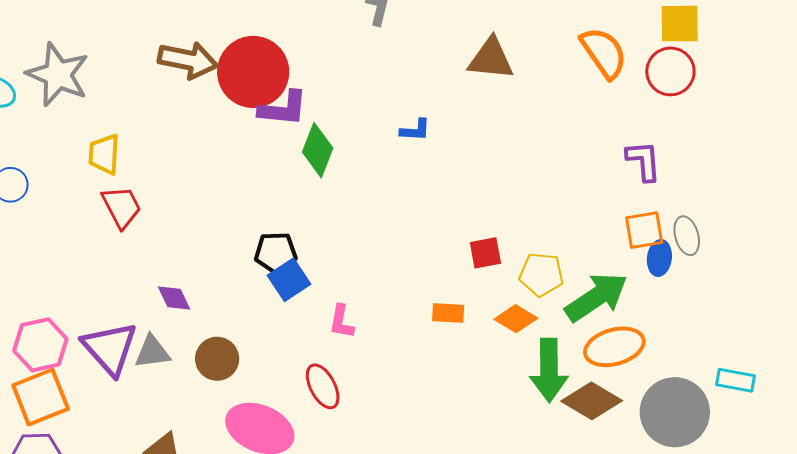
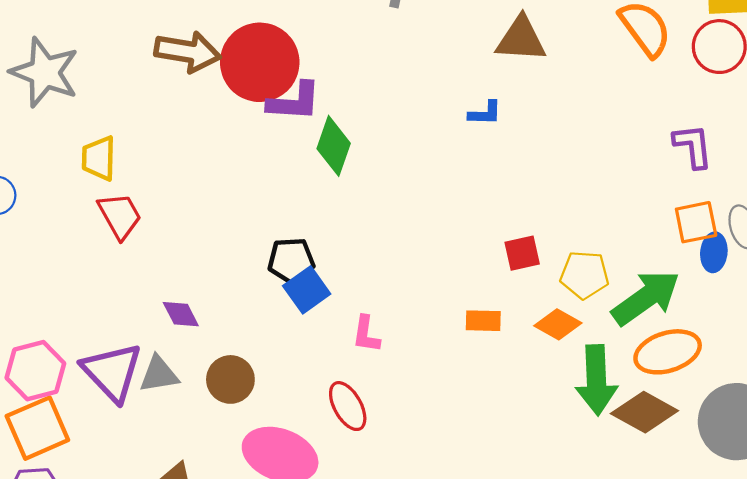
blue L-shape: (415, 130) -> (485, 113), moved

